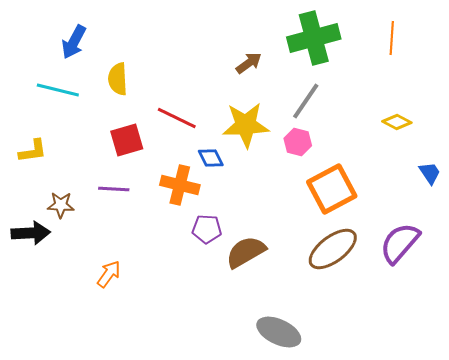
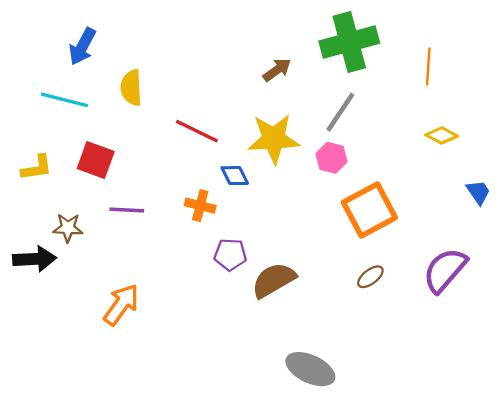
orange line: (392, 38) -> (428, 67), moved
red square: (127, 140) -> (96, 160), moved, turned 36
orange cross: (180, 185) -> (200, 206), size x0.7
brown ellipse: (333, 249) -> (370, 277), size x0.5
orange arrow: (109, 274) -> (121, 305), size x1.4

